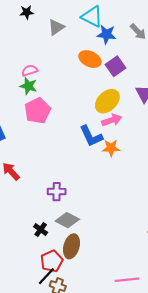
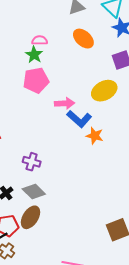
orange ellipse: (90, 59) -> (83, 39), moved
pink arrow: (112, 120) -> (65, 103), moved
blue L-shape: (91, 136) -> (79, 119), turned -40

